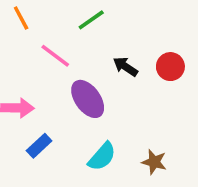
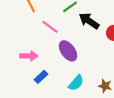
black arrow: (125, 67) -> (89, 21), moved, size x1.5

